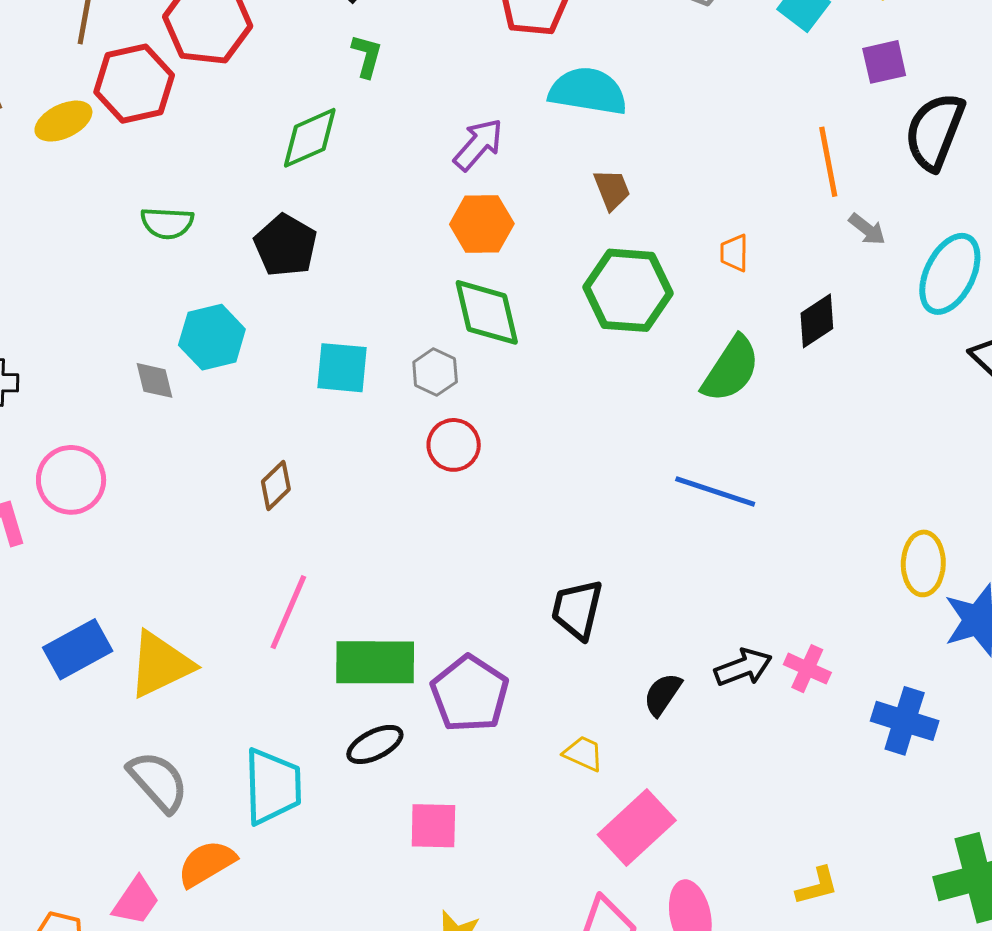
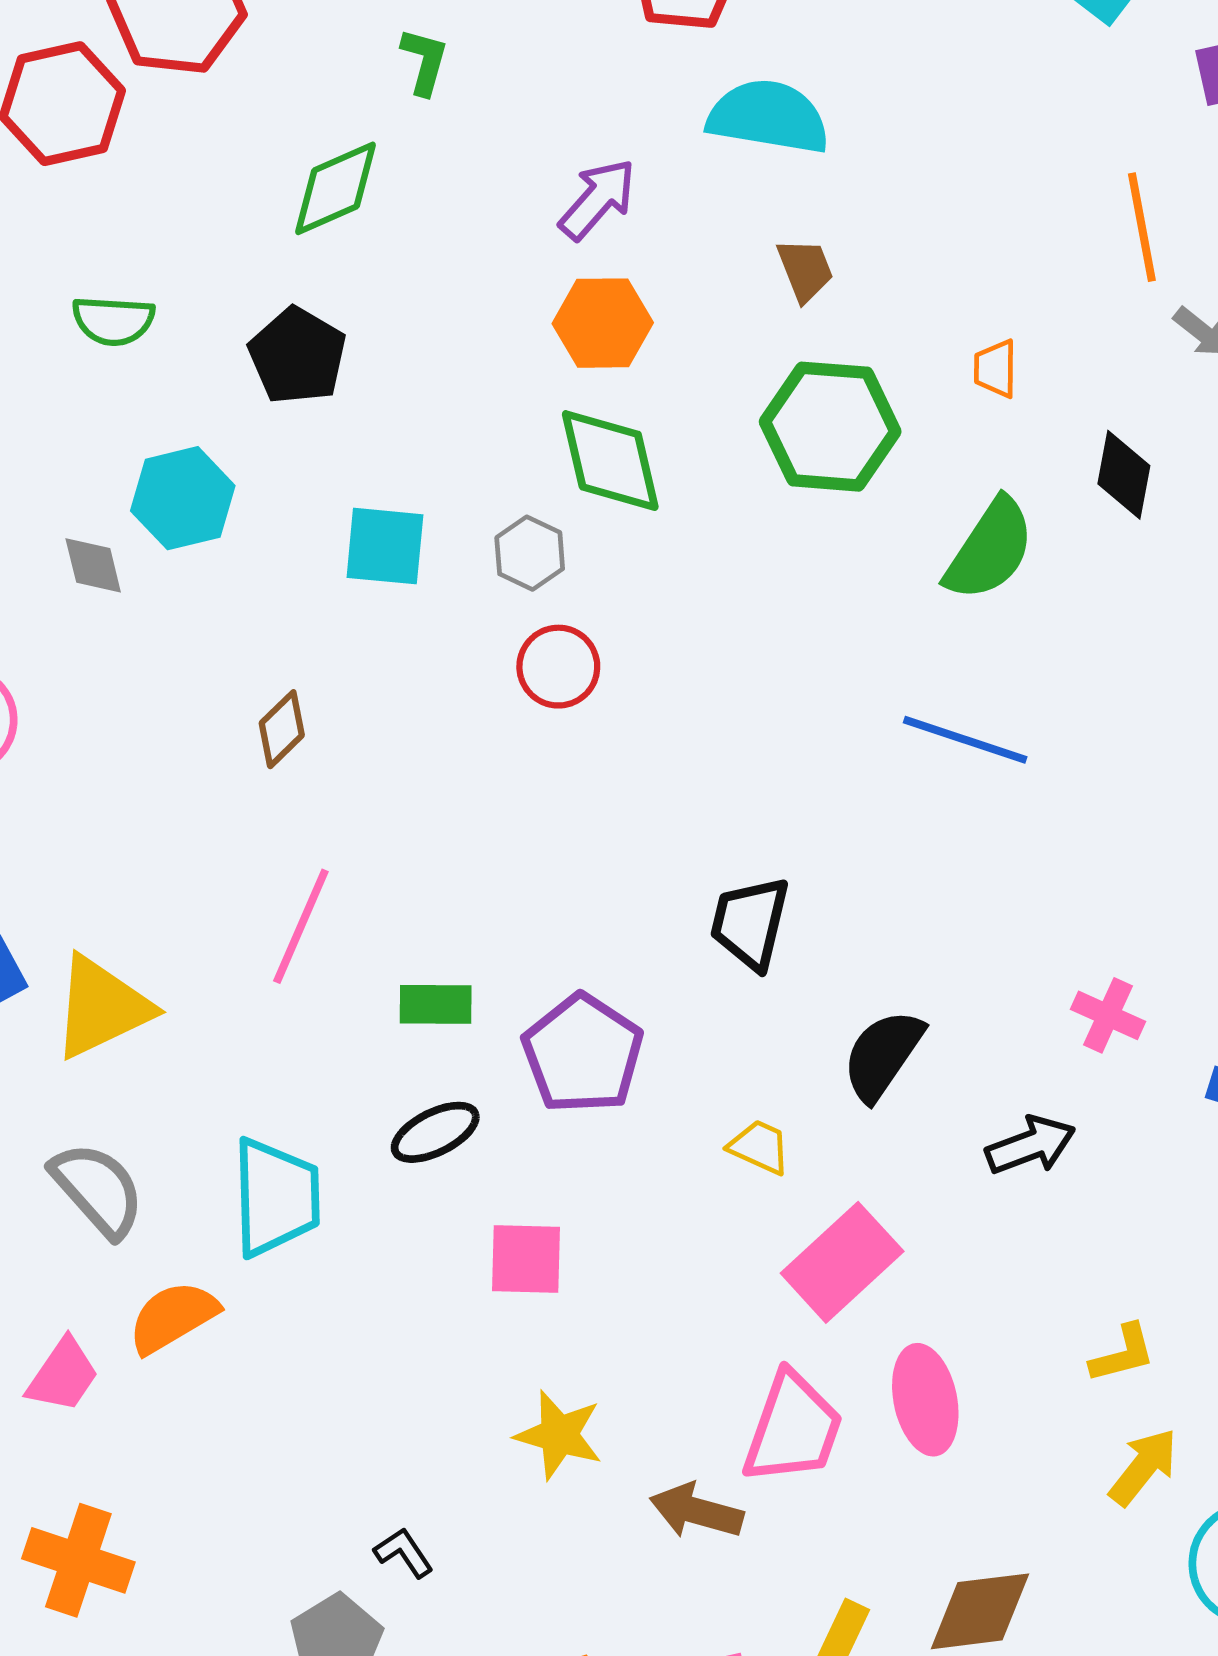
black diamond: (817, 321) -> (1124, 475), turned -46
green rectangle: (375, 662) -> (436, 1004), size x0.6
black arrow: (743, 667) -> (1031, 1145), moved
black semicircle: (663, 694) -> (883, 1055), size x1.4

